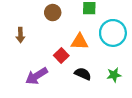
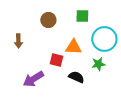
red square: (61, 56) -> (56, 60), turned -32
green star: (114, 75) -> (98, 64), moved

